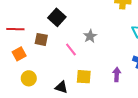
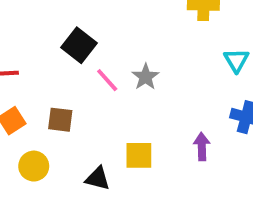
brown square: (41, 39) -> (60, 120), moved
pink line: (71, 49) -> (107, 80), moved

